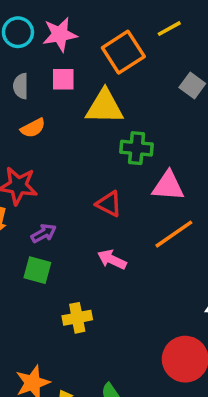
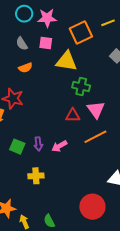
gray semicircle: (21, 86) -> (22, 44), turned -40
pink triangle: (168, 186) -> (96, 110), turned 42
red triangle: (109, 204) -> (73, 115), moved, turned -35
purple arrow: (44, 233) -> (38, 144), moved, turned 104
pink arrow: (112, 259) -> (59, 146), turned -63

